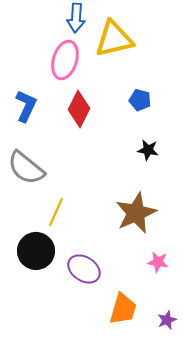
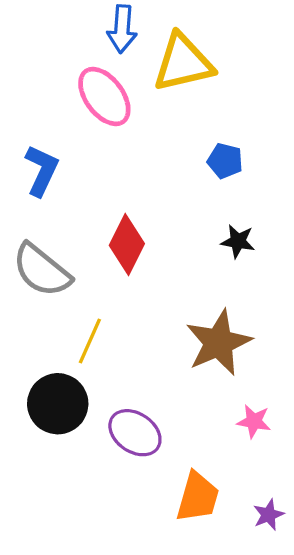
pink ellipse: (65, 60) -> (104, 97), turned -54
red diamond: (79, 109) -> (127, 244), moved

